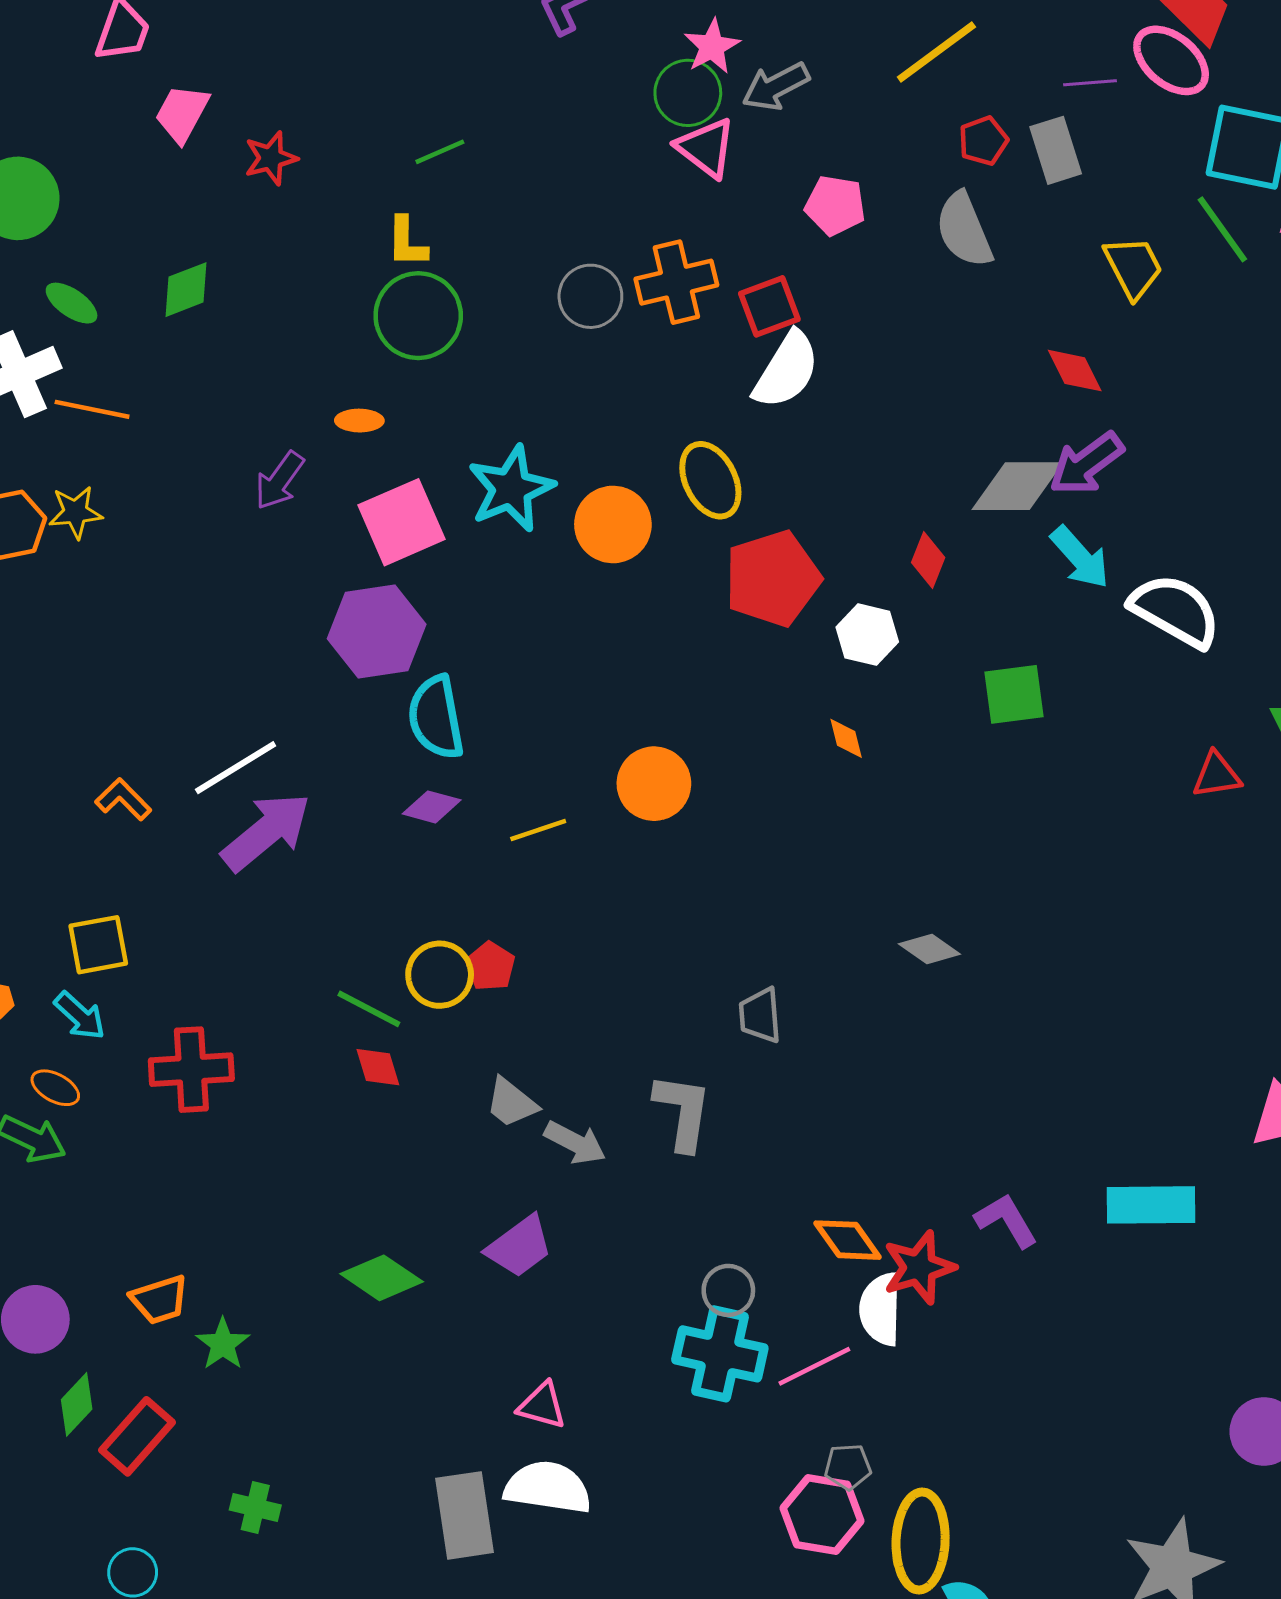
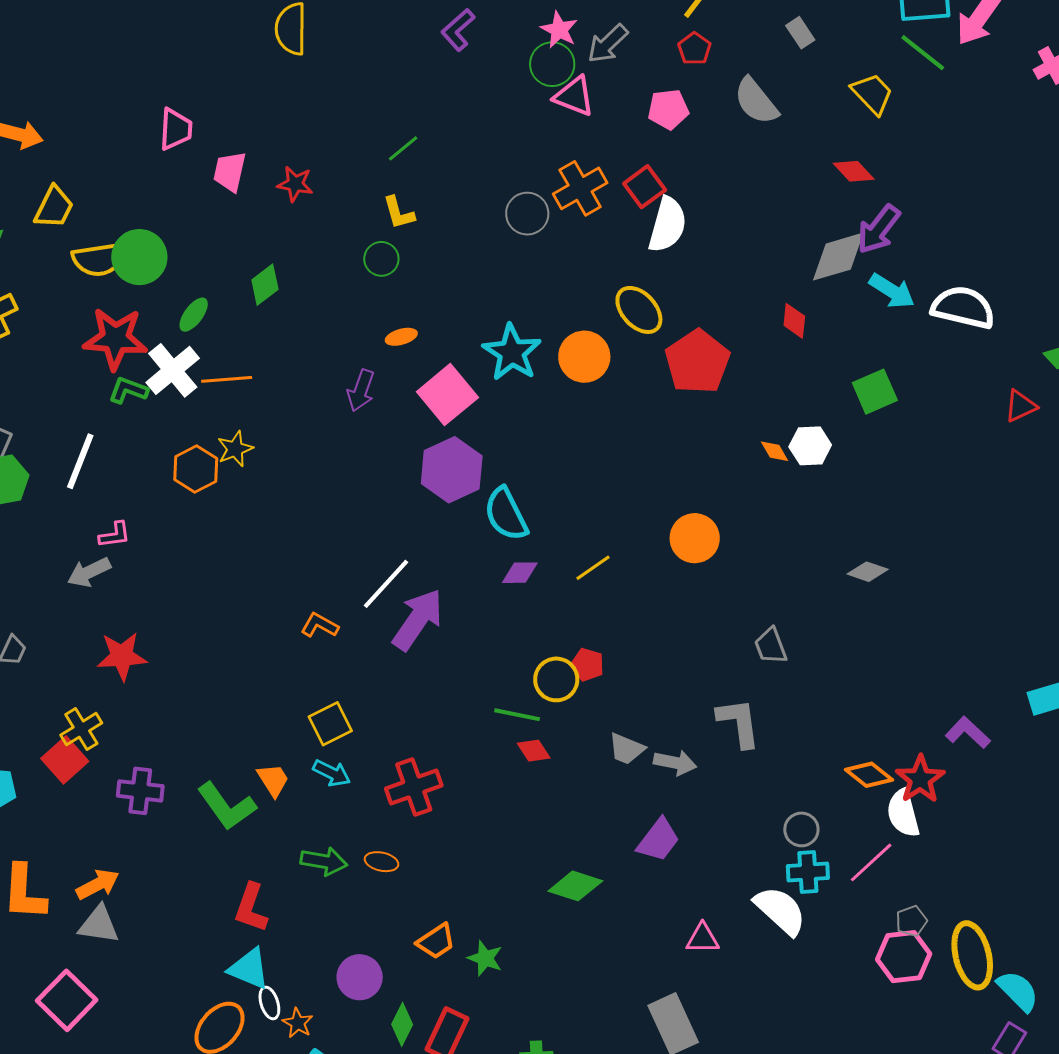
red pentagon: (983, 141) -> (694, 49), moved
gray rectangle: (1056, 150) -> (800, 33), size x0.7
red star: (271, 158) -> (295, 184), turned -30
green ellipse: (72, 303) -> (194, 315), turned -72
green circle: (418, 316) -> (381, 259), moved, size x0.6
white hexagon: (867, 635) -> (810, 446), moved
orange circle: (654, 784) -> (695, 538), moved
orange ellipse: (55, 1088) -> (382, 862), moved
cyan cross: (720, 1354) -> (808, 872), size x0.7
white semicircle: (548, 1487) -> (780, 911), moved, turned 50

